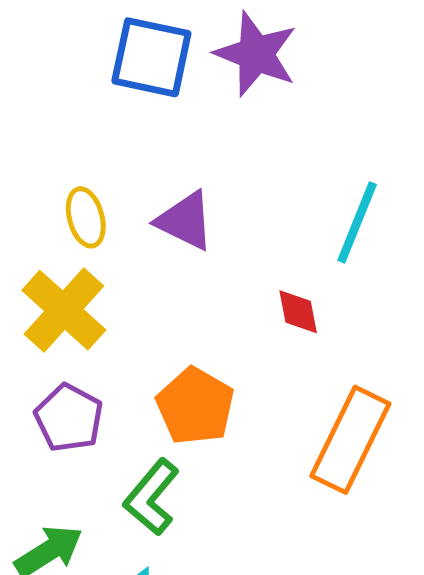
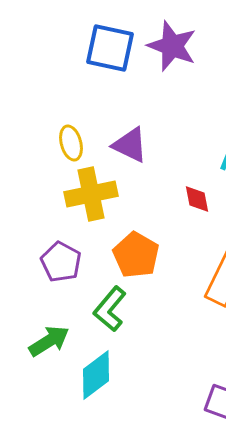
yellow cross: (64, 310) -> (91, 194), moved, turned 36

